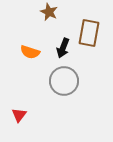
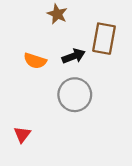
black arrow: (63, 48) -> (74, 56), turned -132

